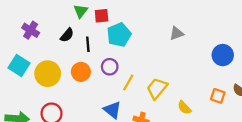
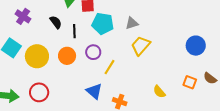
gray triangle: (177, 33) -> (132, 23), moved
black semicircle: (67, 35) -> (56, 22), turned -80
cyan pentagon: (119, 35) -> (103, 24), turned 30
yellow trapezoid: (157, 88) -> (141, 46), moved

